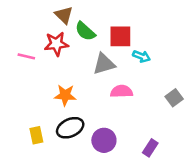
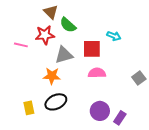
red square: (120, 36) -> (92, 49), moved
cyan arrow: (142, 56) -> (114, 36), moved
gray triangle: (104, 64) -> (64, 55), moved
purple circle: (104, 140) -> (100, 111), moved

